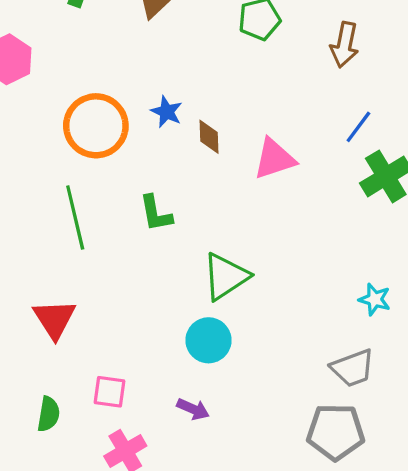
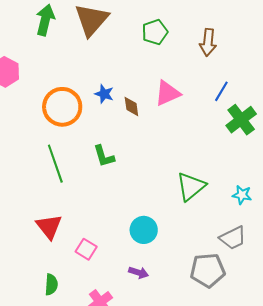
pink triangle: (274, 159) -> (167, 93), moved
green triangle: (226, 276) -> (191, 186), moved
pink square: (109, 392) -> (86, 249), moved, turned 30
gray pentagon: (336, 432) -> (208, 270), moved

